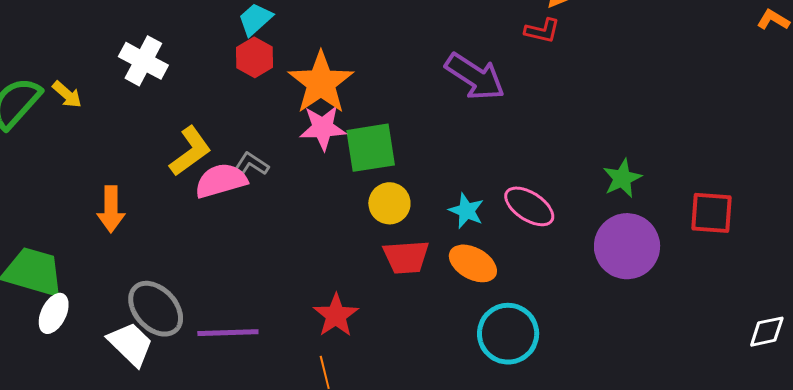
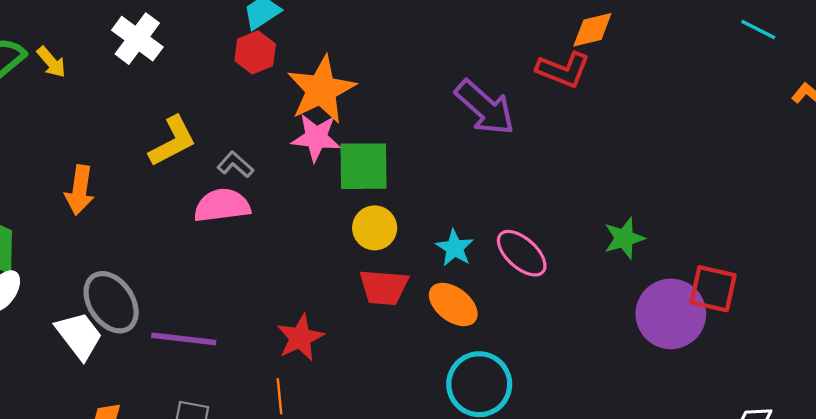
red L-shape: (542, 31) -> (563, 70), size x1.4
pink semicircle: (221, 181) -> (222, 205), moved
purple circle: (627, 246) -> (671, 314), moved

